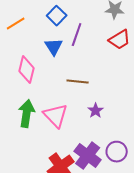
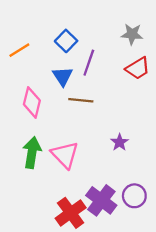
brown line: (78, 82) -> (81, 100), moved
purple star: (96, 111) -> (120, 142), moved

